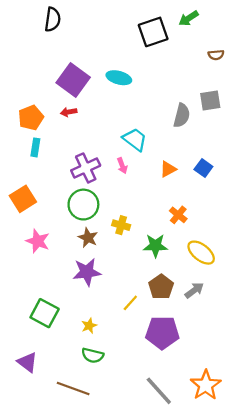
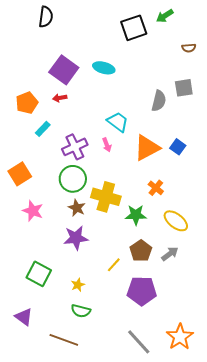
cyan rectangle: (35, 147) -> (43, 129), moved, turned 35
orange triangle: (168, 169) -> (147, 148), size x1.8
yellow cross: (121, 225) -> (106, 197), size x1.8

